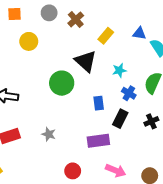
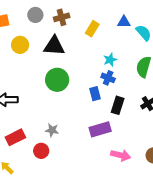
brown cross: (76, 19) -> (62, 17), turned 35
black triangle: (86, 61) -> (54, 46), moved, turned -30
blue cross: (129, 93) -> (108, 78), moved
red circle: (73, 171) -> (41, 151), moved

